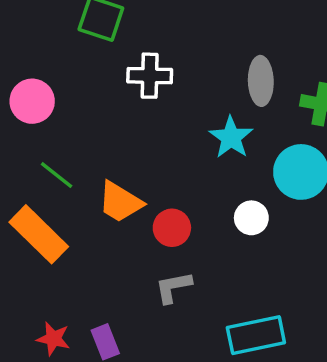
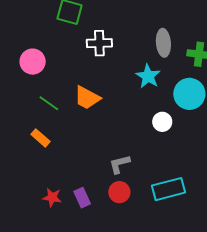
orange trapezoid: (120, 202) -> (87, 98), moved
red circle: (172, 228) -> (119, 192), moved
orange rectangle: (39, 234) -> (40, 138), size x0.6

